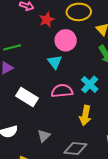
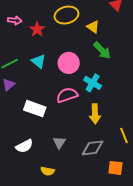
pink circle: (66, 40) -> (69, 63), moved
cyan triangle: (55, 62) -> (39, 61), moved

